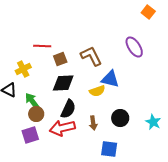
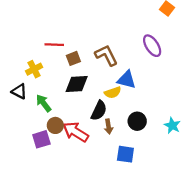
black semicircle: (68, 109) -> (99, 111), moved
brown circle: (36, 114) -> (55, 125), moved
red arrow: (62, 128) -> (76, 132), turned 45

